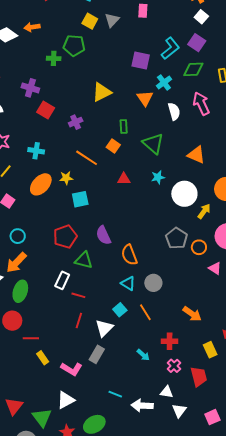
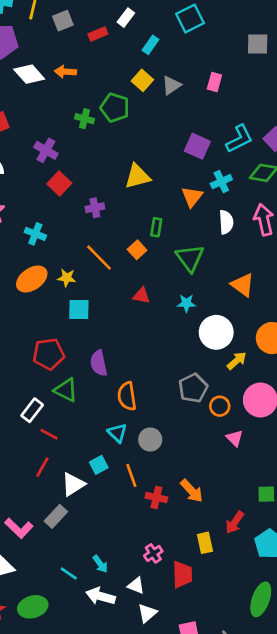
red cross: (170, 341) -> (156, 498), moved
cyan arrow: (143, 355) -> (100, 564), moved

